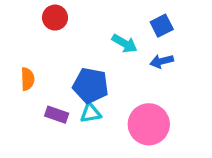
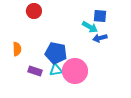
blue square: (162, 26) -> (100, 16), turned 32
cyan arrow: (125, 43) -> (90, 27), moved
pink circle: (149, 124) -> (75, 71), moved

